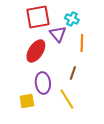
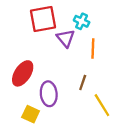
red ellipse: (36, 51) -> (23, 73), moved
yellow line: (67, 99) -> (102, 105), moved
yellow square: (27, 101) -> (31, 114), turned 35

